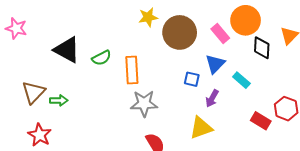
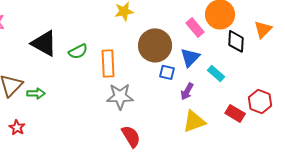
brown circle: (180, 32) -> (155, 45), moved
yellow triangle: (201, 128) -> (194, 121), moved
red star: (40, 135) -> (17, 127), size x0.7

